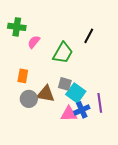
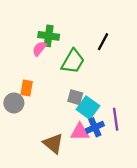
green cross: (17, 27) -> (49, 36), moved
brown triangle: (46, 94) -> (53, 143), moved, turned 30
gray circle: (29, 99) -> (14, 103), moved

